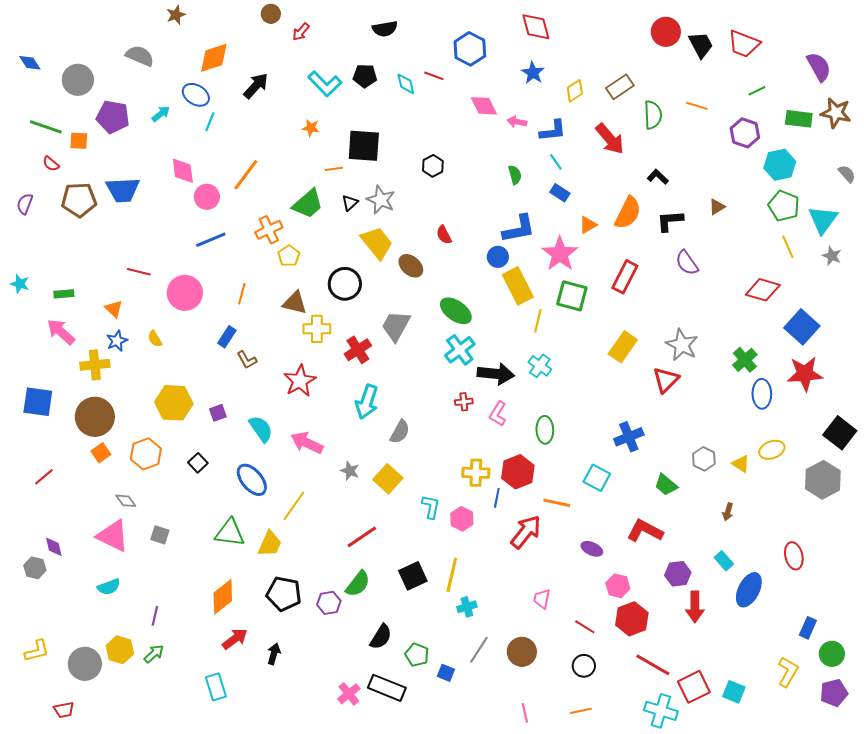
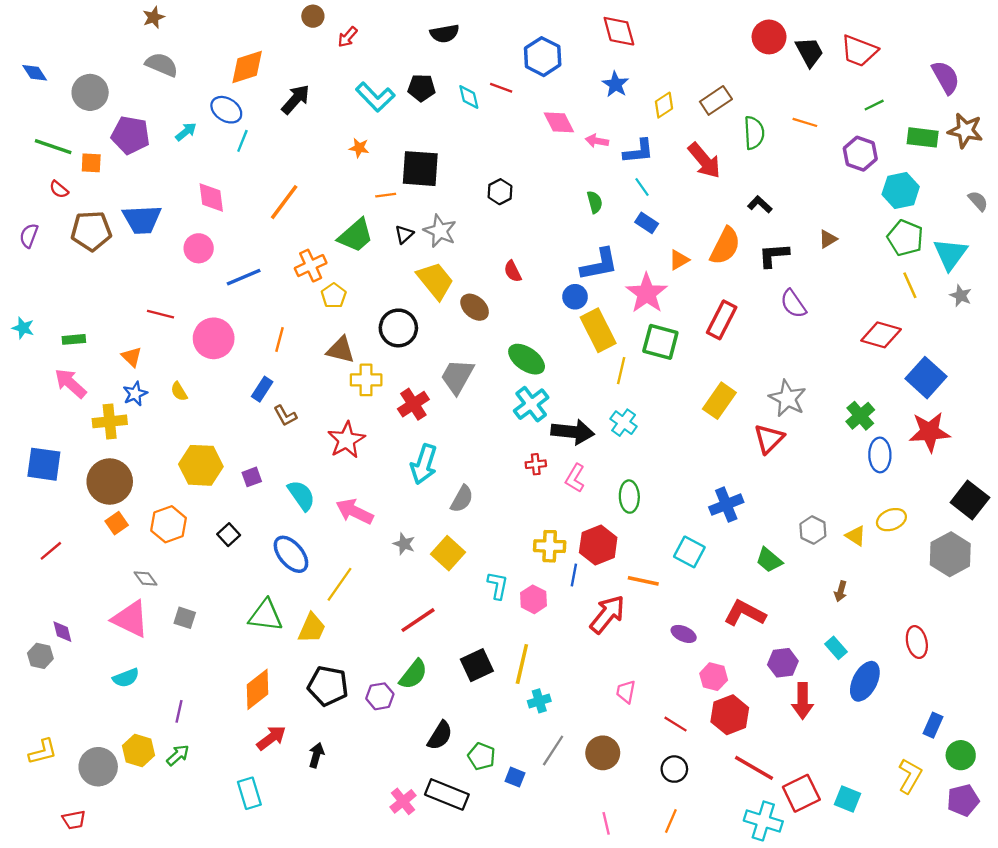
brown star: (176, 15) -> (154, 17), moved
pink circle: (207, 197) -> (199, 248), moved
orange line: (581, 711) -> (671, 821), turned -55

